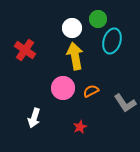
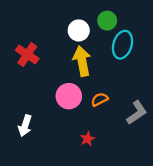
gray L-shape: (125, 103) -> (137, 113), turned -90
white arrow: (34, 118) -> (25, 126), moved

